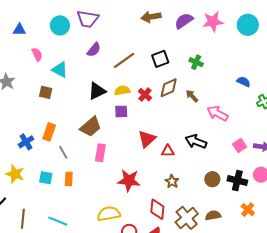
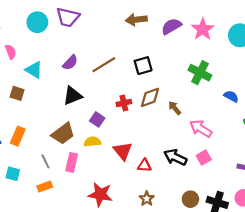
pink star: (213, 22) -> (203, 29), turned -30
purple semicircle: (94, 50) -> (70, 63), moved
green cross: (196, 62) -> (200, 73), moved, size x1.5
yellow semicircle: (122, 90) -> (92, 142), moved
red cross: (145, 95) -> (124, 103), turned 32
purple square: (121, 111) -> (97, 119), turned 32
red triangle: (147, 139) -> (123, 151), turned -30
pink square: (240, 146) -> (204, 158), moved
gray line: (63, 152) -> (45, 161), moved
cyan square: (46, 178) -> (13, 174), moved
orange rectangle: (69, 179) -> (45, 187), moved, turned 64

